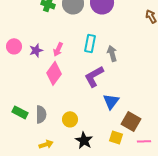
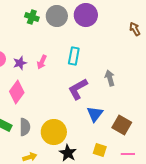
gray arrow: (112, 53) -> (110, 78), moved
pink diamond: (54, 73) -> (17, 92), moved
yellow circle: (70, 119) -> (54, 132), size x1.6
brown square: (131, 121) -> (122, 125), moved

